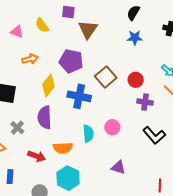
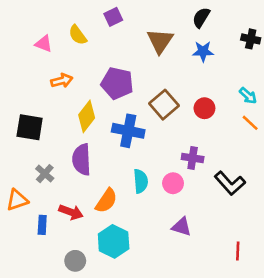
purple square: (68, 12) -> (113, 17), turned -32
brown triangle: (88, 30) -> (160, 41), moved
purple cross: (145, 102) -> (193, 158), moved
pink circle: (112, 127) -> (173, 183), moved
orange semicircle: (63, 148) -> (106, 201), turned -54
blue rectangle: (10, 177) -> (42, 225), moved

